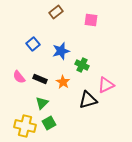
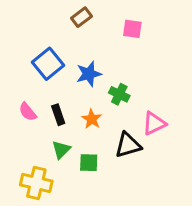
blue square: (33, 44) -> (48, 64), size x1.5
black rectangle: (40, 79) -> (58, 115), turned 48
green square: (49, 123) -> (89, 163), moved, turned 32

